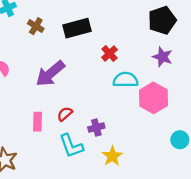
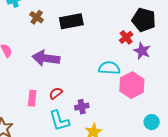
black pentagon: (162, 20) -> (144, 20), turned 30
red cross: (110, 53) -> (126, 37), moved
purple arrow: (50, 74) -> (46, 58), turned 44

